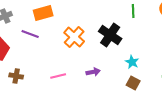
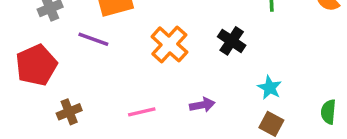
black cross: (110, 35) -> (232, 41), size x0.7
brown cross: (16, 76) -> (69, 112), turned -32

